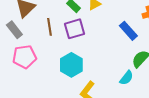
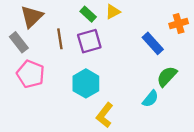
pink pentagon: (24, 57) -> (31, 74), turned 30

